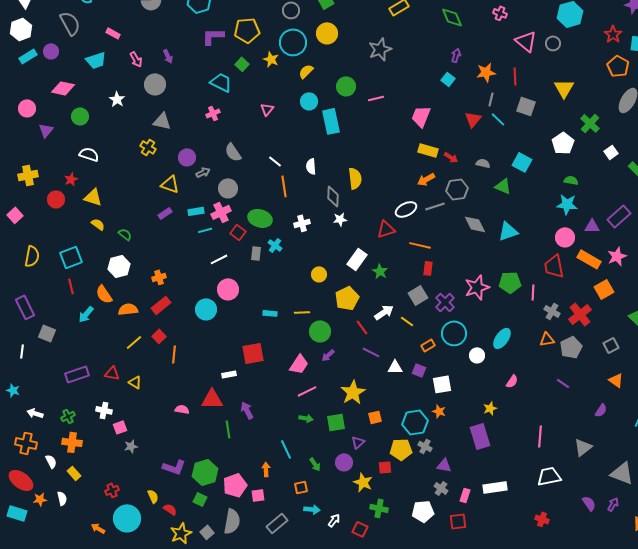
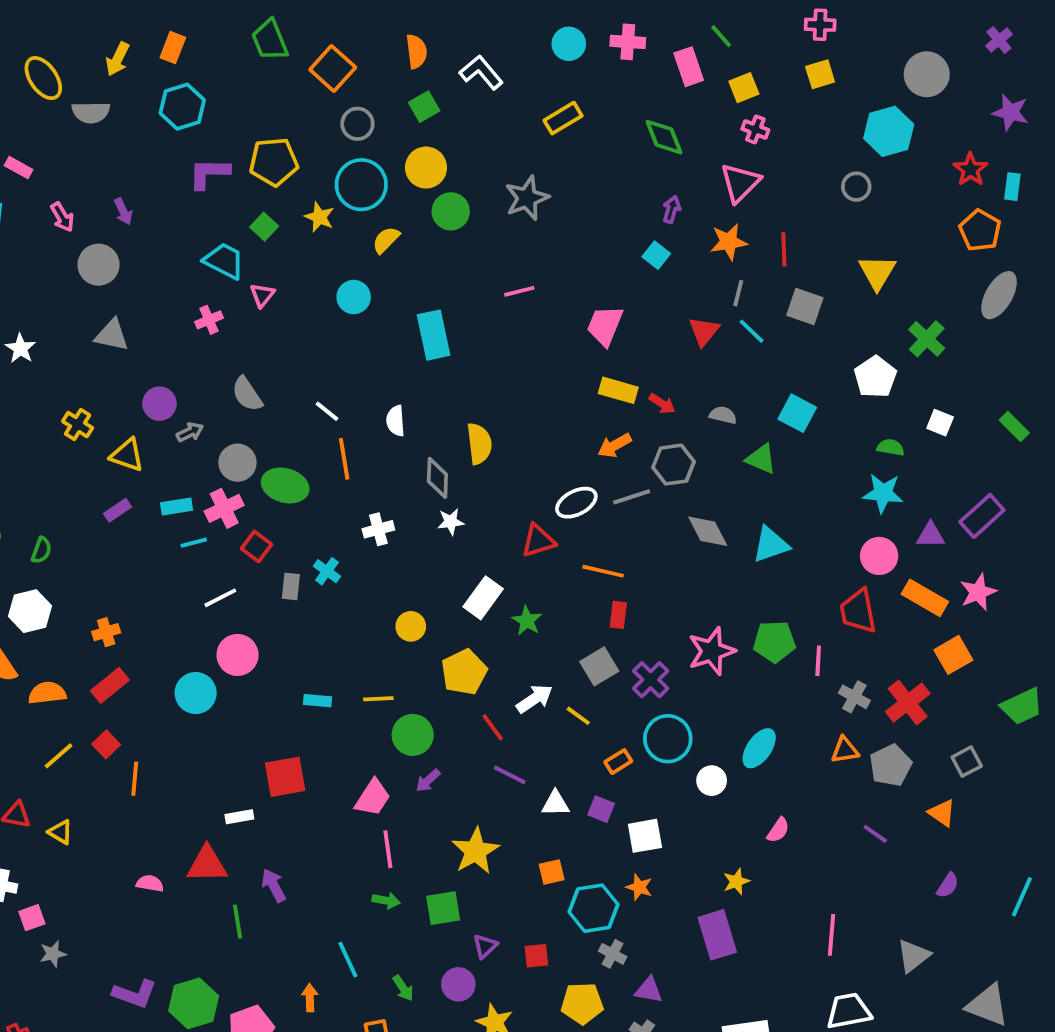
pink triangle: (526, 41) -> (740, 183), moved, turned 35
green circle: (346, 86) -> (451, 211), moved
white star: (117, 99) -> (20, 348), moved
cyan circle: (309, 101) -> (354, 297), moved
pink triangle: (267, 109) -> (262, 295), moved
yellow cross: (148, 147) -> (78, 425), moved
white square: (611, 152) -> (940, 423), moved, turned -32
green ellipse: (260, 218) -> (285, 485), moved
green semicircle: (125, 234) -> (41, 550), turned 72
orange triangle: (616, 380) -> (942, 813), moved
pink line: (307, 391) -> (388, 849), turned -72
orange square: (375, 417) -> (552, 872), moved
yellow pentagon: (401, 449) -> (582, 1003), moved
red square: (385, 467) -> (536, 956), moved

